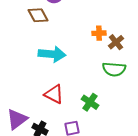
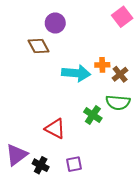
cyan arrow: (52, 54) -> (76, 73), moved
green cross: (90, 102) -> (93, 115), moved

